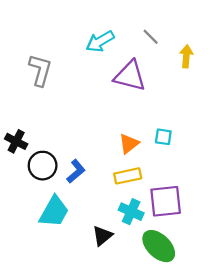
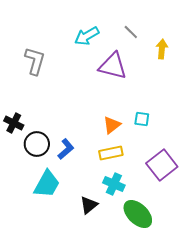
purple square: (166, 201) -> (162, 165), moved, turned -32

